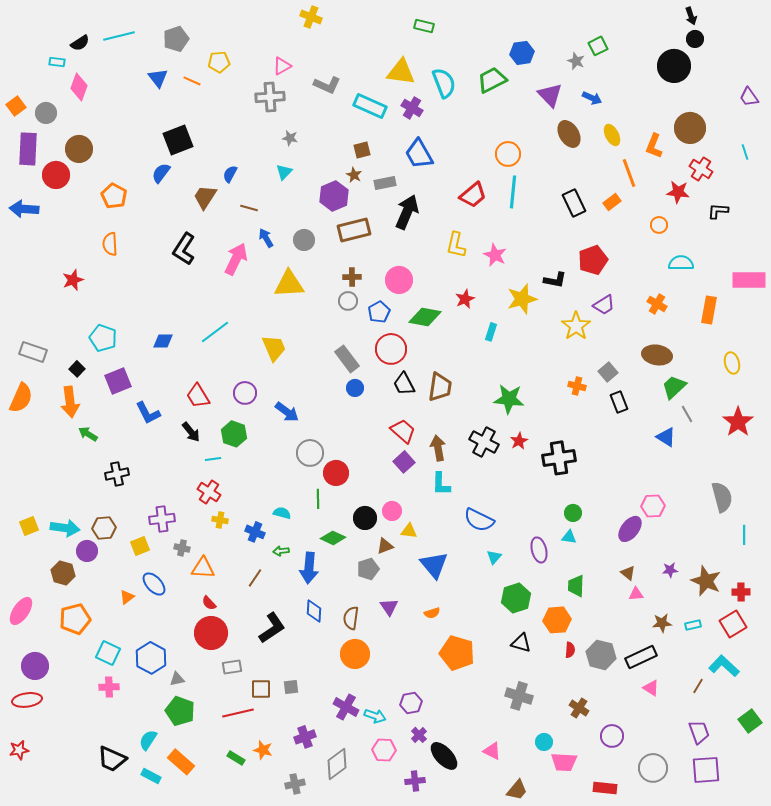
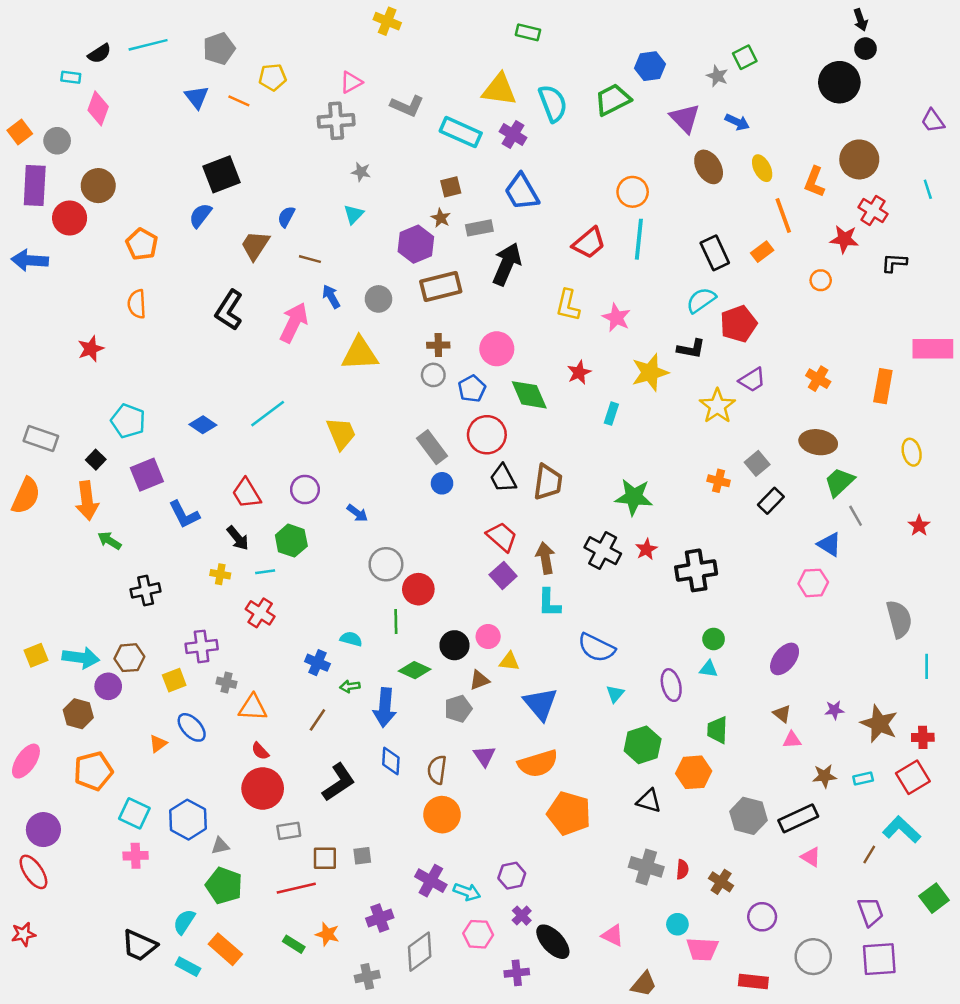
cyan semicircle: (681, 263) -> (701, 300), moved, turned -35
green diamond: (425, 317) -> (529, 395), turned 56
blue diamond: (163, 341) -> (203, 425), turned 35
black rectangle: (619, 402) -> (771, 501), turned 65
blue arrow: (287, 412) -> (357, 513), size x0.7
red star: (738, 422) -> (919, 526), size x0.6
pink hexagon: (653, 506) -> (813, 583), moved
yellow cross: (220, 520) -> (220, 574), moved
orange semicircle: (432, 613) -> (538, 764), size x2.0
red semicircle: (570, 650) -> (682, 869), moved
red ellipse: (27, 700) -> (33, 872), turned 64

